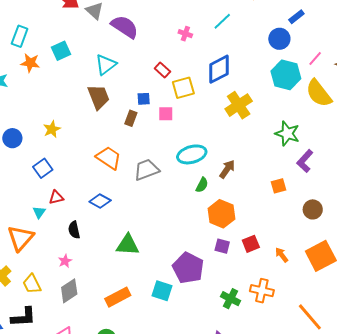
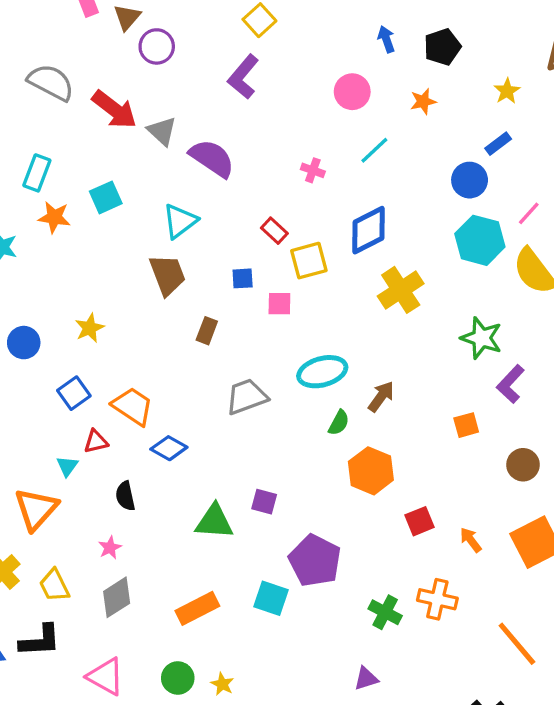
brown rectangle: (131, 118) -> (207, 331), moved
orange trapezoid: (109, 158) -> (133, 406), moved
purple square: (222, 246) -> (264, 502), moved

